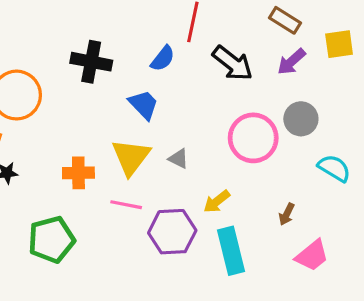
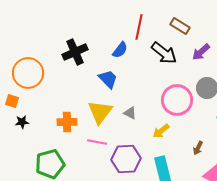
brown rectangle: (285, 20) -> (180, 26), moved
black cross: (91, 62) -> (75, 52), turned -35
yellow arrow: (217, 201) -> (161, 131), moved

